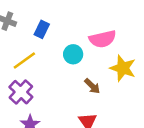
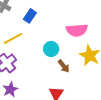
cyan circle: (73, 54) -> (51, 49), moved

